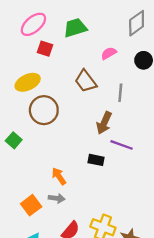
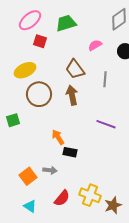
brown arrow: (104, 123) -> (72, 95), moved, turned 144
green square: (14, 140) -> (13, 120), turned 32
black rectangle: (96, 160) -> (70, 152), moved
orange arrow: (59, 176) -> (58, 137), moved

